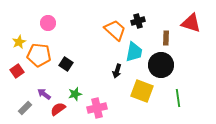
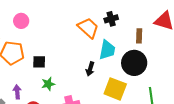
black square: (66, 64) -> (39, 62), turned -32
purple arrow: (44, 94) -> (17, 92), turned 48
green star: (75, 94) -> (48, 84), moved

